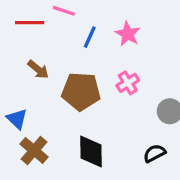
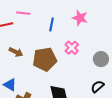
pink star: (128, 34) -> (80, 18), moved
blue line: (90, 37) -> (51, 25), moved

